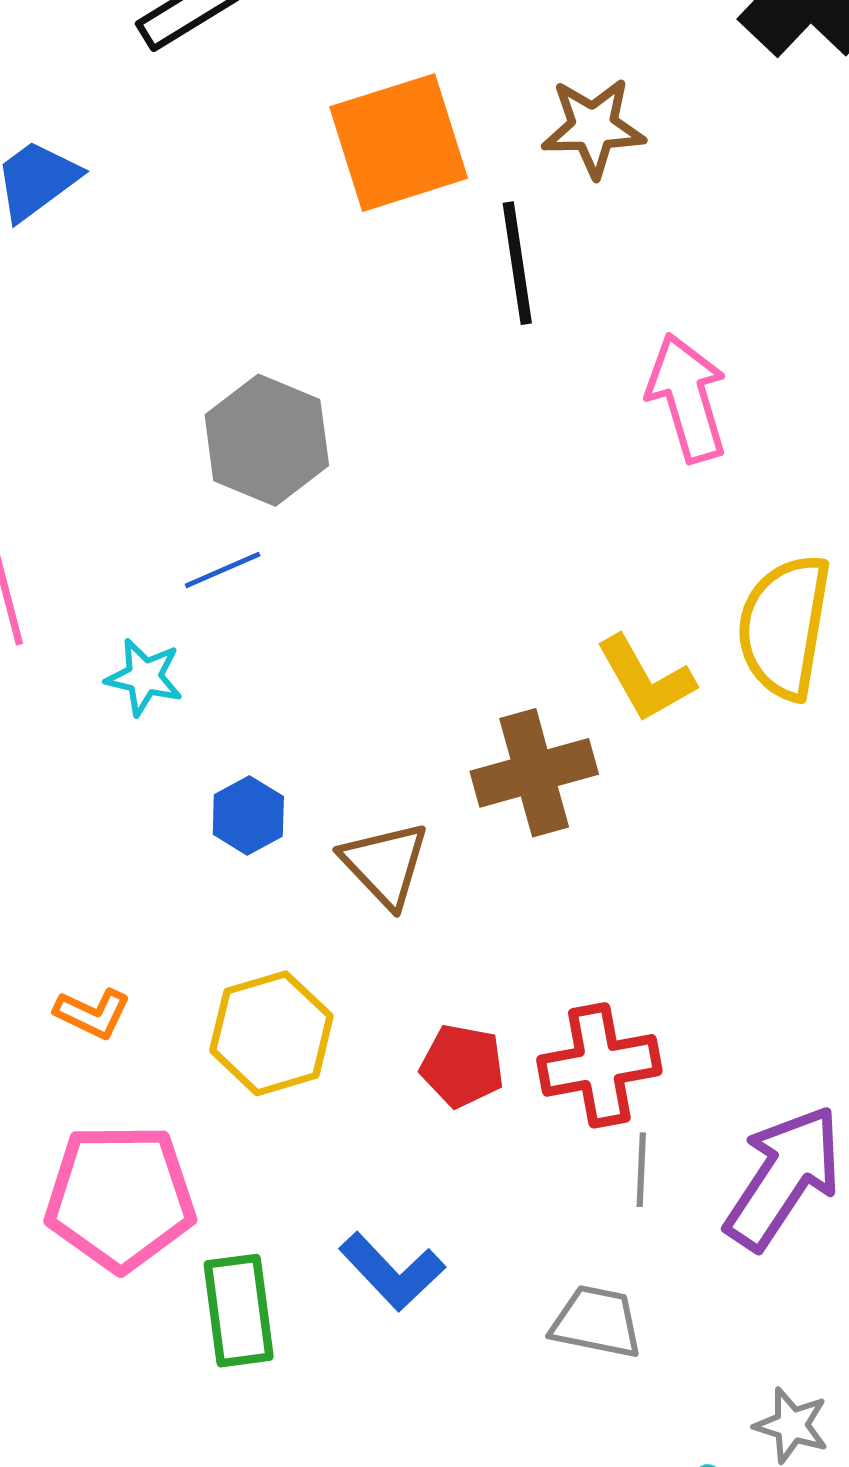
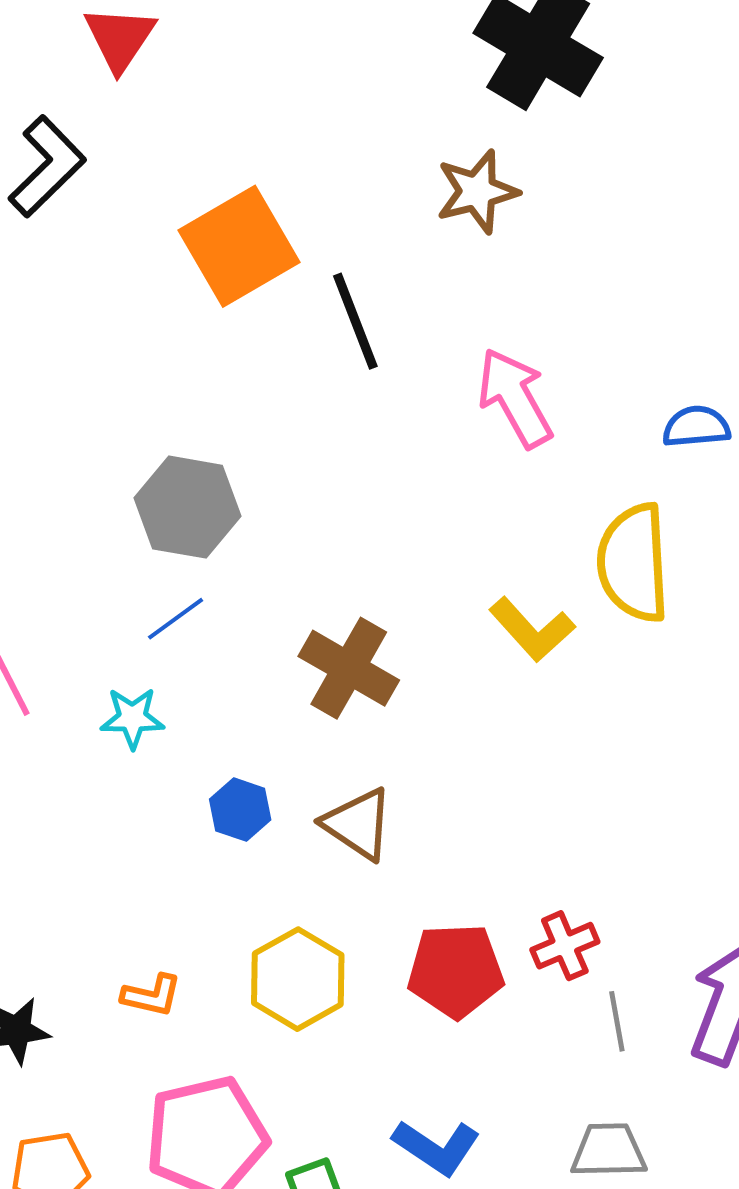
brown star: (593, 127) -> (477, 192), moved
brown cross: (534, 773) -> (349, 668), moved, turned -32
red cross: (599, 1065) -> (565, 946), size x0.7
red pentagon: (462, 1066) -> (456, 971), size x1.4

